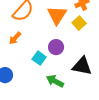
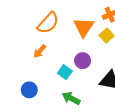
green arrow: (55, 81) -> (71, 98), moved

